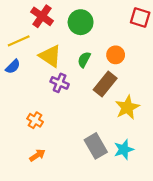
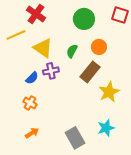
green circle: (81, 22) -> (84, 19), moved
blue semicircle: (13, 67) -> (32, 78), moved
purple cross: (60, 83) -> (51, 71), turned -35
gray rectangle: (96, 146) -> (75, 138), moved

